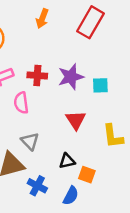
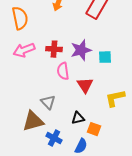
pink semicircle: (21, 103) -> (63, 71), moved
yellow L-shape: (113, 136) -> (115, 98), turned 85

